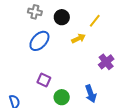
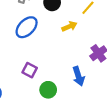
blue arrow: (91, 94) -> (79, 76), moved

